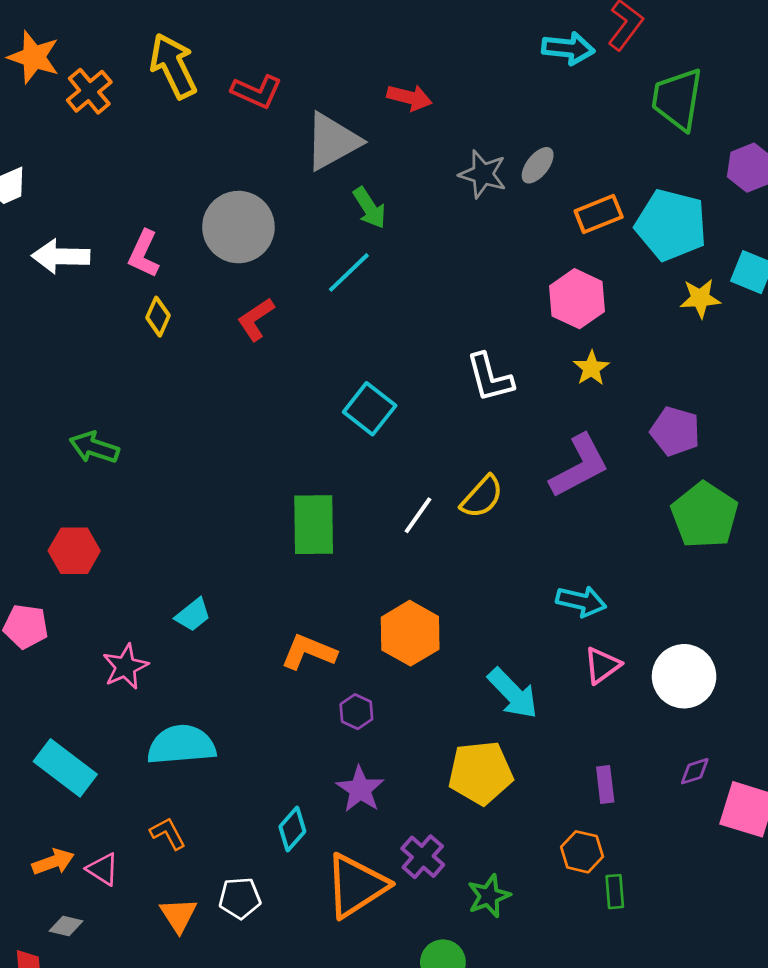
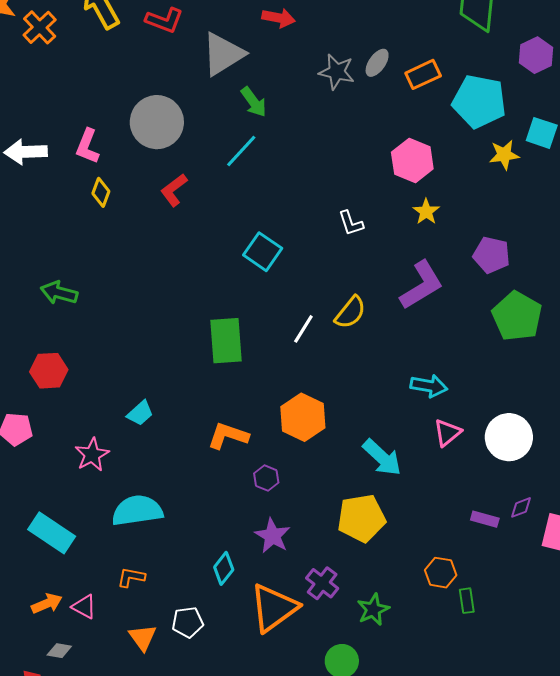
orange rectangle: (599, 214) -> (423, 74), moved
white L-shape: (490, 378) -> (351, 223), size x0.7
purple rectangle: (605, 784) -> (485, 519), moved, turned -64
orange L-shape: (168, 833) -> (131, 577), turned -48

